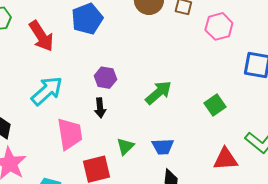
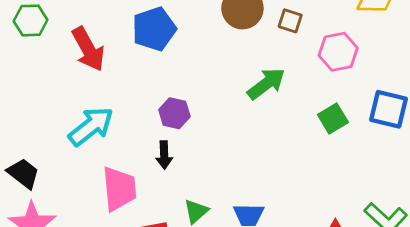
green arrow: (158, 93) -> (266, 84), moved
green square: (215, 105) -> (333, 119), moved

